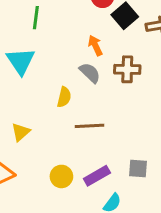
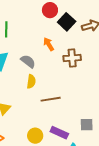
gray semicircle: (90, 73) -> (28, 61), moved
purple rectangle: (97, 176) -> (59, 133), turned 60

